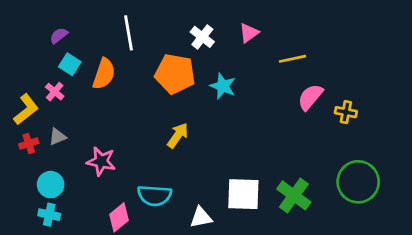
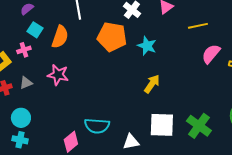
pink cross: (55, 92) -> (24, 50), turned 32
yellow arrow: (178, 135) -> (152, 84), moved
pink star: (101, 161) -> (58, 75), moved

